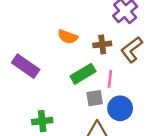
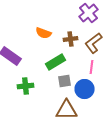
pink line: (110, 79) -> (92, 67), moved
green cross: (42, 121) -> (26, 86), moved

